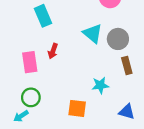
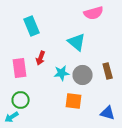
gray circle: (118, 39) -> (83, 75), moved
cyan star: (100, 85) -> (62, 73), moved
orange square: (77, 108) -> (74, 101), moved

